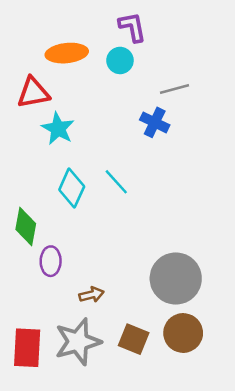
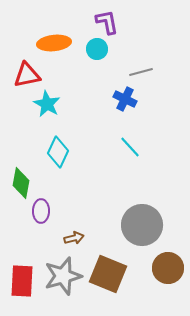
cyan line: (116, 182) -> (130, 147), moved
brown circle: (183, 333) -> (168, 268), moved
brown square: (134, 339) -> (108, 274), size x1.5

